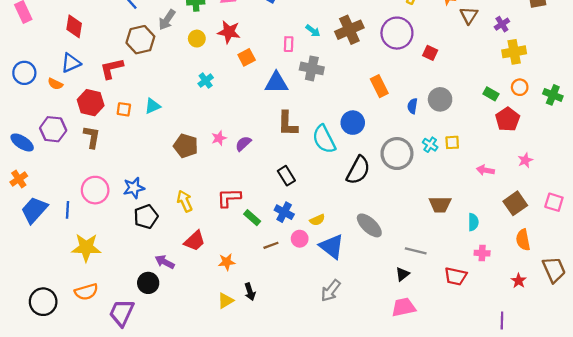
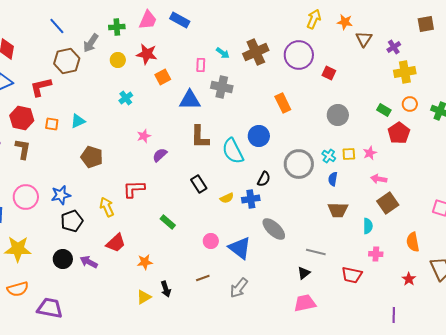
blue semicircle: (412, 106) -> (333, 179), moved
pink star: (219, 138) -> (144, 136), moved
brown pentagon: (186, 146) -> (92, 157), moved
pink star: (525, 160) -> (370, 153), moved
black semicircle: (358, 170) -> (264, 179), size x0.6
red L-shape: (229, 198) -> (134, 189), moved
brown square: (515, 203) -> (388, 203), moved
blue cross: (284, 212) -> (251, 199), moved, turned -36
yellow semicircle: (317, 220) -> (227, 198), moved
brown line: (271, 245) -> (203, 278), moved
black circle: (148, 283) -> (63, 259), moved
purple trapezoid: (122, 313) -> (50, 308), turned 76

